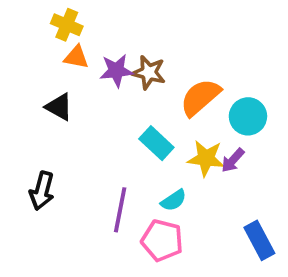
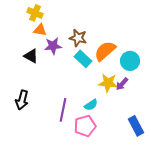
purple star: (116, 71) -> (53, 46), moved
cyan rectangle: (156, 143) -> (83, 59), moved
pink pentagon: (162, 240) -> (85, 126), turned -30

